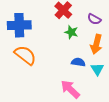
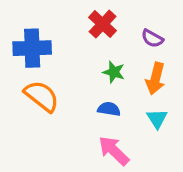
green star: (71, 32) -> (114, 72), moved
blue semicircle: (78, 62) -> (109, 109), moved

